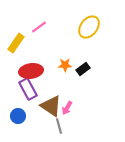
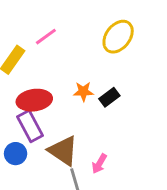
pink arrow: (67, 108) -> (99, 164), moved
blue circle: (18, 116) -> (16, 154), moved

